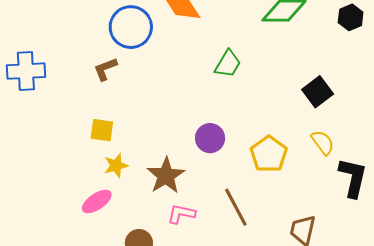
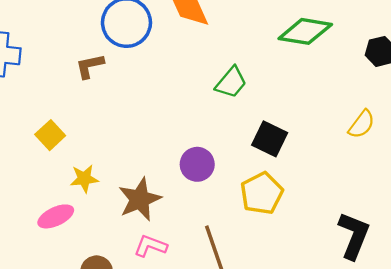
black square: (318, 92) -> (270, 139), moved, turned -36
yellow square: (102, 130) -> (50, 135), moved, turned 30
yellow semicircle: (323, 142) -> (362, 124), moved, turned 64

